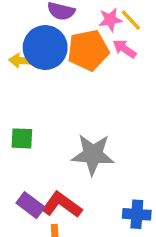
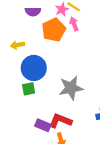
blue circle: (45, 48) -> (34, 68), moved
pink arrow: (125, 49) -> (74, 24), turned 48

